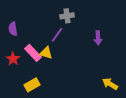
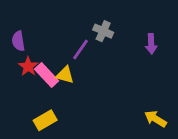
gray cross: (67, 16) -> (103, 31), moved, turned 32
purple arrow: (98, 38) -> (151, 44), moved
red star: (13, 59) -> (28, 66), moved

